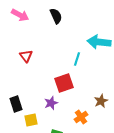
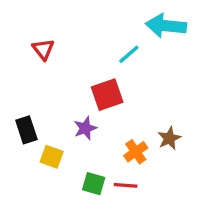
cyan line: (77, 59) -> (129, 54), turned 32
brown star: (101, 101) -> (169, 138), moved
yellow square: (31, 120) -> (52, 157), turned 32

